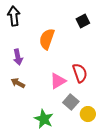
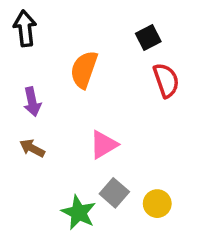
red semicircle: (80, 73) -> (166, 80), moved
gray square: (71, 102) -> (114, 193), moved

